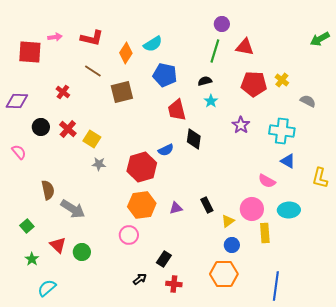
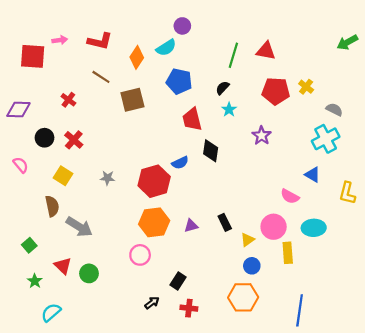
purple circle: (222, 24) -> (182, 26), moved
black semicircle: (205, 81) -> (223, 88), turned -32
cyan cross: (282, 131) -> (326, 139), moved, turned -35
yellow square: (92, 139) -> (63, 176), moved

